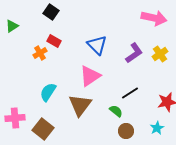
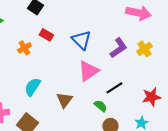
red rectangle: (54, 41) -> (46, 35), moved
pink triangle: (90, 76) -> (88, 71), moved
brown triangle: (80, 105) -> (64, 100), size x0.7

